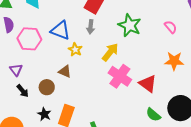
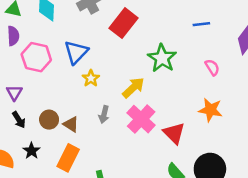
gray arrow: (91, 27) -> (104, 114), moved
blue triangle: (61, 30) -> (76, 52), turned 45
brown triangle: (65, 71) -> (71, 124), moved
black star: (44, 114) -> (32, 151), moved

